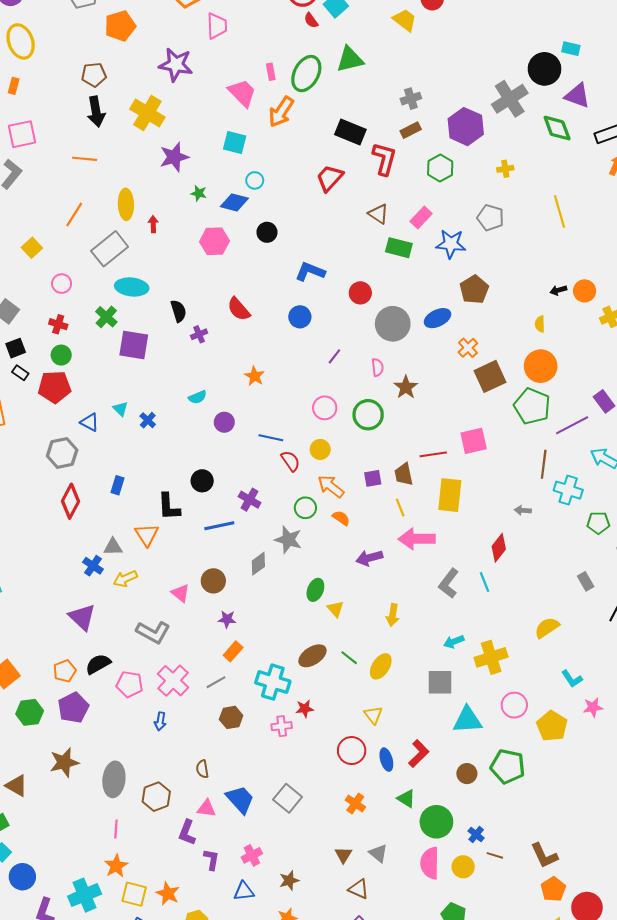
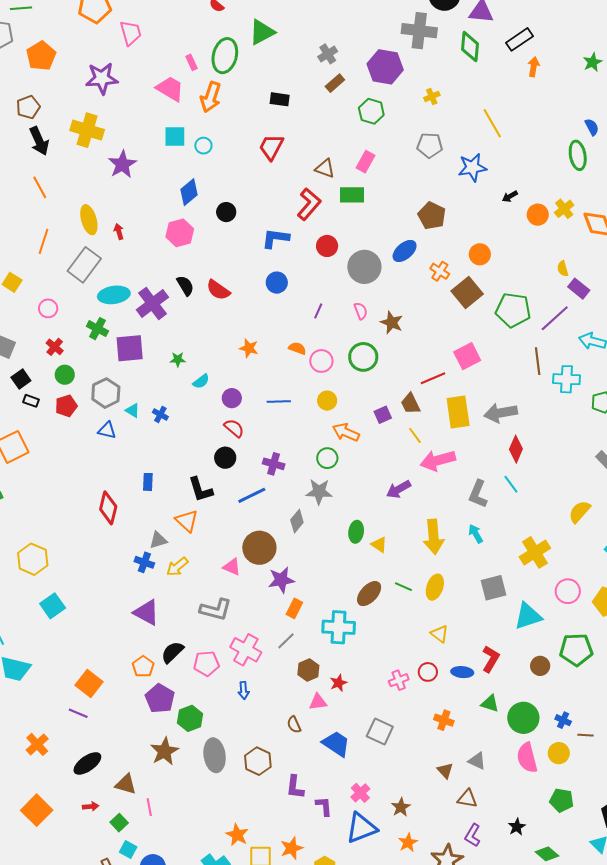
gray cross: (510, 99) -> (419, 31), turned -36
green diamond: (557, 128) -> (470, 47), turned 40
black rectangle: (350, 132) -> (280, 99), size x0.7
orange line: (85, 159) -> (40, 187), turned 70
red L-shape: (384, 159) -> (309, 204), moved, turned 40
cyan circle: (255, 180) -> (203, 146), moved
green star: (199, 193) -> (178, 359), moved
blue diamond: (234, 202) -> (189, 192), turned -40
blue star: (451, 244) -> (472, 167), moved
orange circle: (585, 291) -> (538, 215), moved
black semicircle: (178, 311) -> (185, 286), moved
red cross: (58, 324) -> (55, 347), turned 36
yellow semicircle: (540, 324) -> (563, 269), moved
purple cross: (199, 334) -> (152, 303), moved, size x2.0
orange circle: (541, 366) -> (480, 254), moved, size x0.7
red pentagon: (55, 387) -> (66, 406), size x0.7
gray hexagon: (62, 453) -> (106, 393), moved
red semicircle: (291, 461) -> (234, 428), moved
gray arrow: (523, 510) -> (501, 413), moved, size x2.0
orange semicircle: (341, 518) -> (297, 348), moved
brown circle: (213, 581) -> (259, 548), size x1.4
yellow arrow: (393, 615) -> (434, 537), size x1.6
purple star: (227, 619) -> (281, 580), size x1.5
cyan arrow: (454, 642) -> (476, 534), moved, turned 96
red star: (305, 709) -> (338, 683), moved
green hexagon: (30, 712) -> (190, 718), moved
pink cross: (282, 726) -> (399, 680), moved
red circle: (352, 751) -> (428, 672), size x0.7
blue ellipse: (386, 760) -> (462, 672), turned -55
pink triangle: (206, 808) -> (318, 702), moved
pink line: (116, 829) -> (149, 807), moved
blue triangle: (244, 891) -> (361, 828), size x1.6
orange star: (168, 894) -> (292, 848), turned -30

